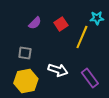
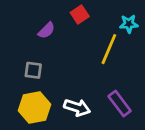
red square: (61, 24) -> (80, 15), moved
white arrow: (58, 70) -> (77, 108), moved

